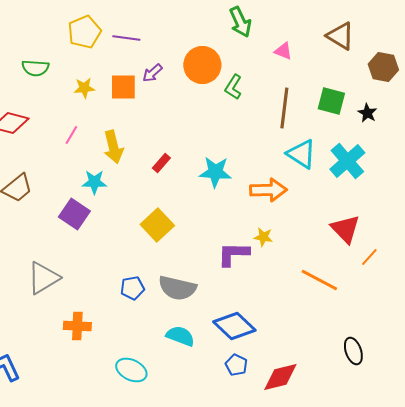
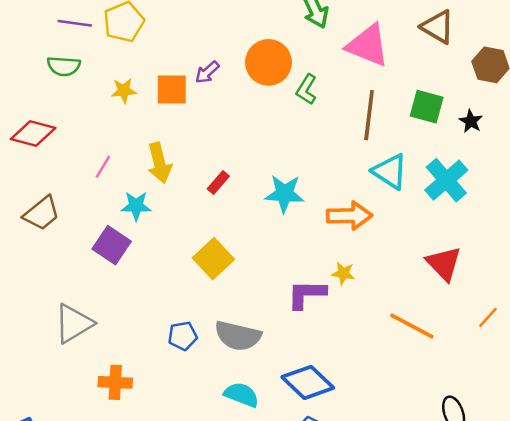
purple line: (126, 38) -> (75, 23), moved
pink triangle: (283, 51) -> (368, 45), size x2.0
pink line: (71, 135) -> (103, 167), moved
orange line: (369, 257) -> (488, 317), moved

